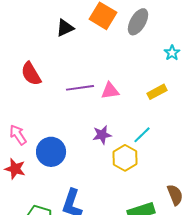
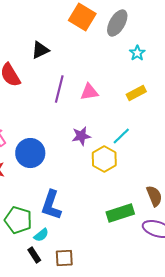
black triangle: (65, 28) -> (40, 50), moved
cyan star: (172, 53) -> (137, 53), moved
purple line: (80, 88) -> (59, 89), turned -68

